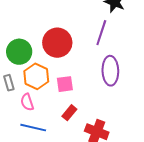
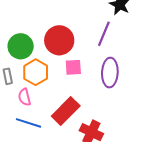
pink square: (65, 84) -> (73, 67), moved
red rectangle: (69, 113) -> (66, 111), size x1.8

